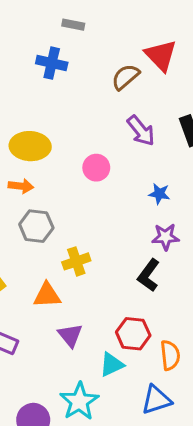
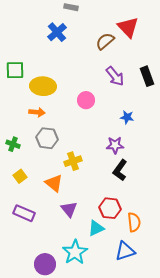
blue cross: (52, 63) -> (57, 32), turned 36
purple star: (165, 237) -> (115, 145), moved
orange triangle: (47, 295) -> (54, 183), turned 42

